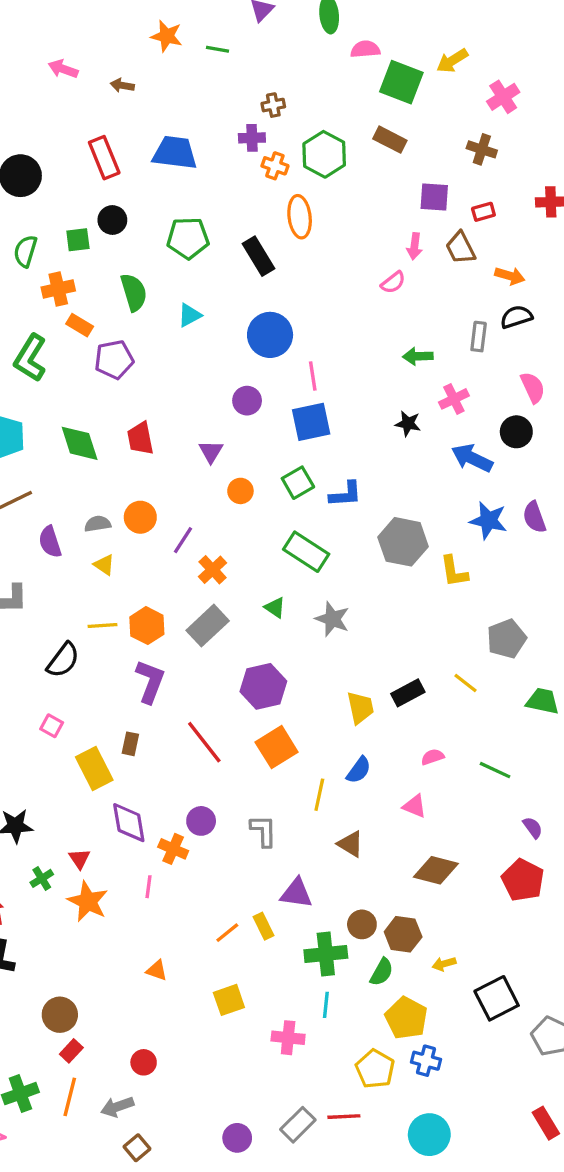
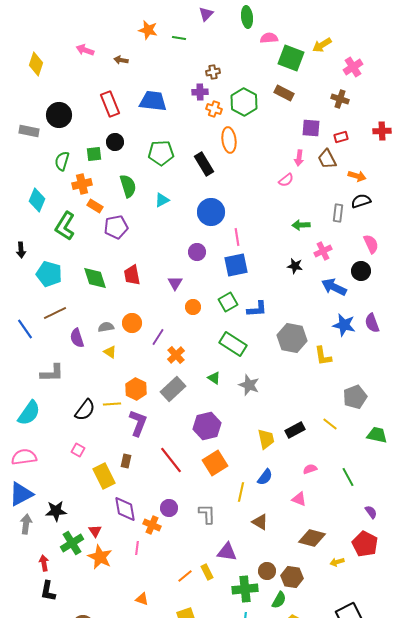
yellow line: (103, 626) -> (112, 404), moved
green line: (495, 770) -> (348, 477), turned 36
green cross: (42, 878) -> (72, 543), size x1.6
yellow arrow: (444, 964) -> (337, 562), moved

